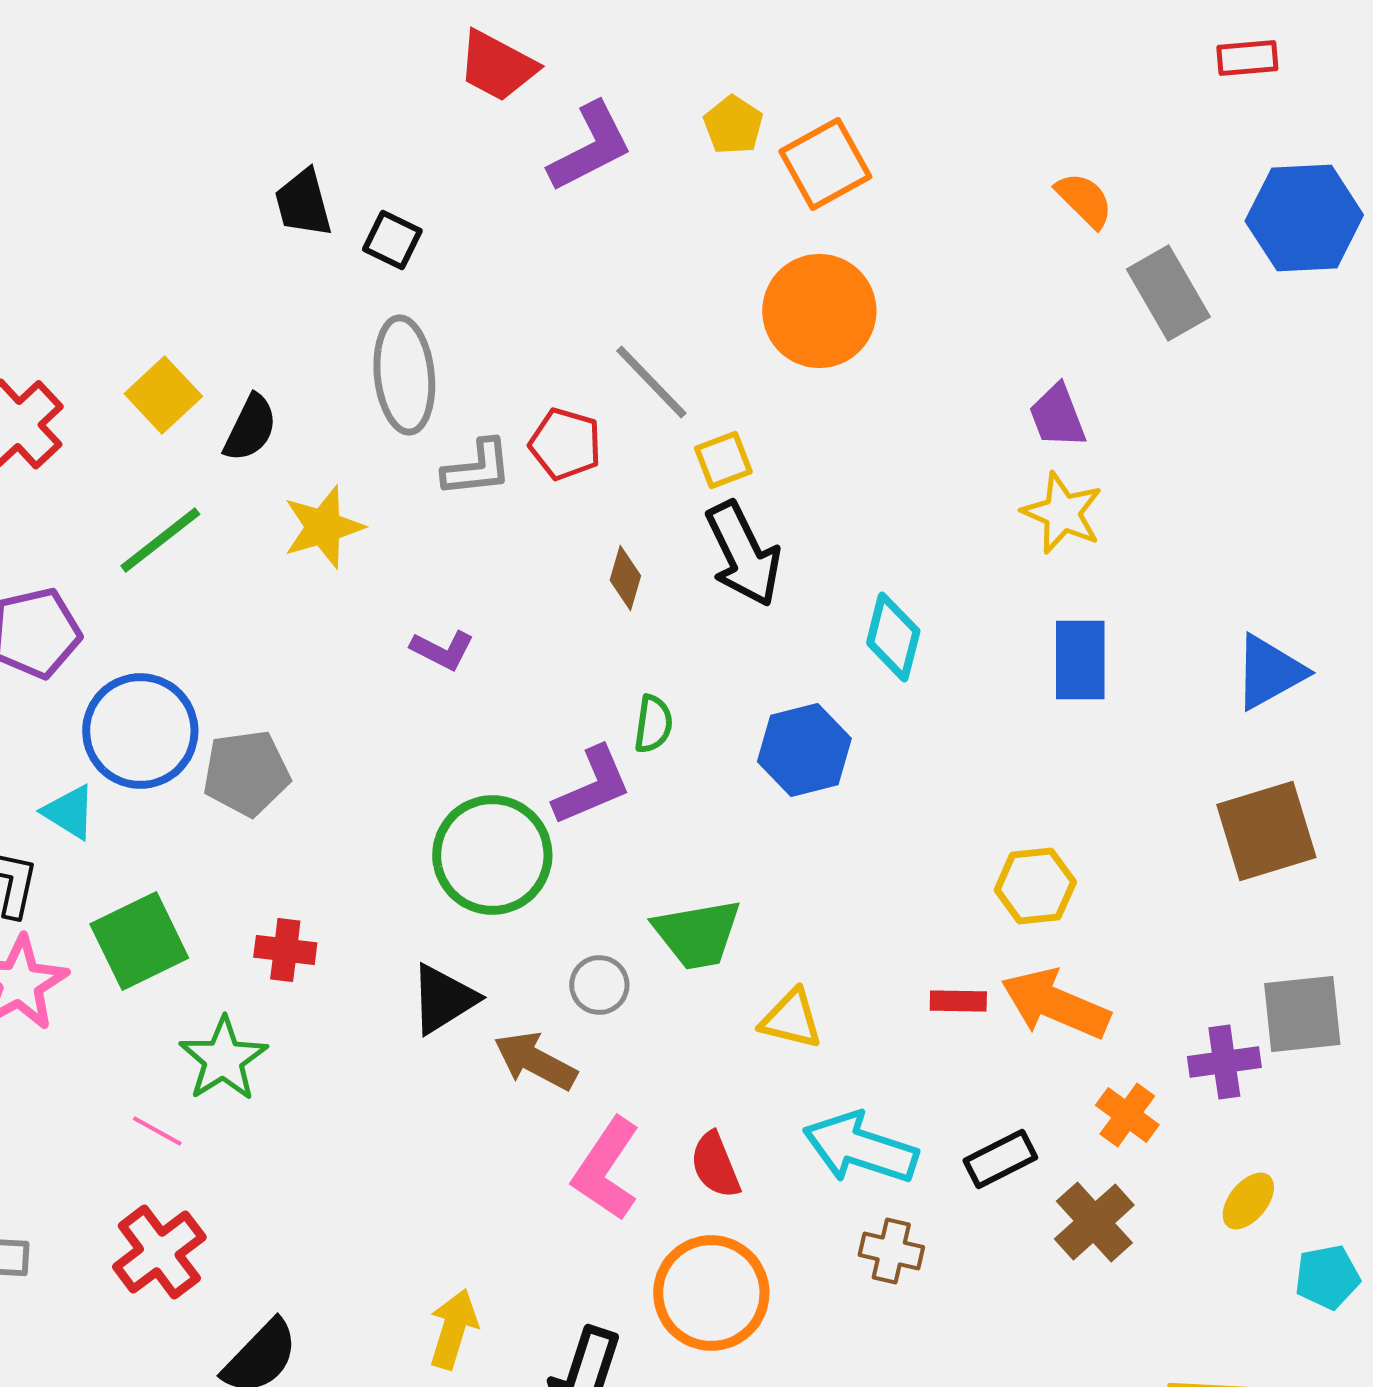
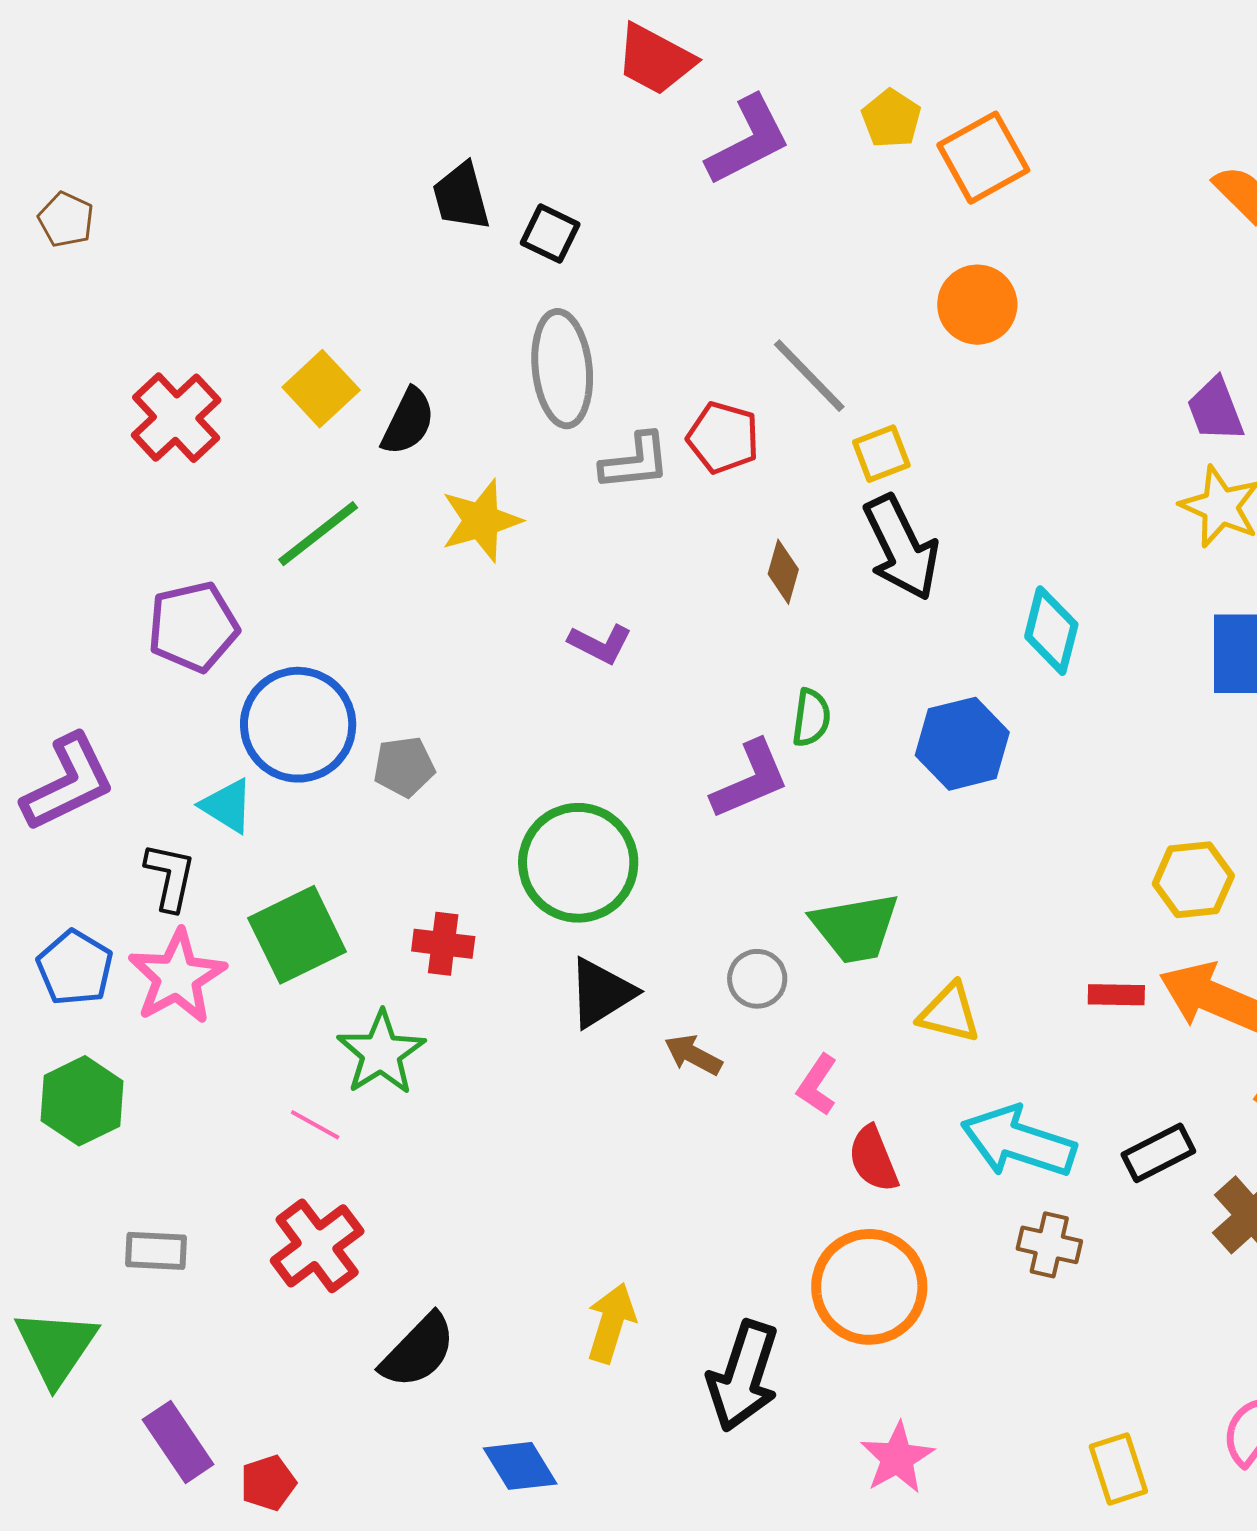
orange circle: (819, 311) -> (977, 305), size x0.7
gray pentagon: (246, 773) -> (404, 767), size x0.7
green circle: (492, 855) -> (578, 863), moved
brown arrow: (535, 1061) -> (693, 1055), size x0.7
pink L-shape: (606, 1169) -> (817, 1085), moved, size x0.6

